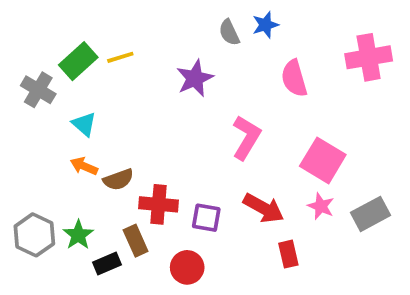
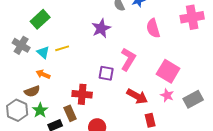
yellow line: (120, 57) -> (62, 48), moved
gray cross: (38, 90) -> (21, 45), moved
brown semicircle: (118, 180) -> (32, 91), moved
purple square: (206, 218) -> (106, 73), moved

